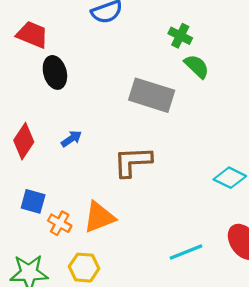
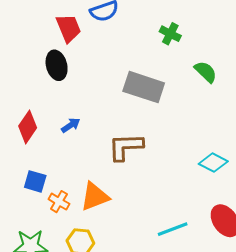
red trapezoid: (32, 35) -> (69, 28), moved, turned 44
green semicircle: (197, 66) -> (206, 72), moved

